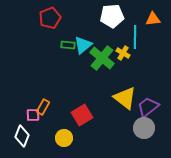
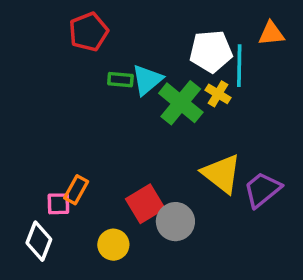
white pentagon: (112, 16) -> (211, 51), moved
gray circle: (144, 128) -> (175, 222), moved

